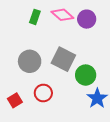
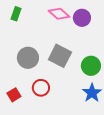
green rectangle: (35, 17) -> (16, 14), moved
green circle: (86, 75) -> (91, 66), moved

